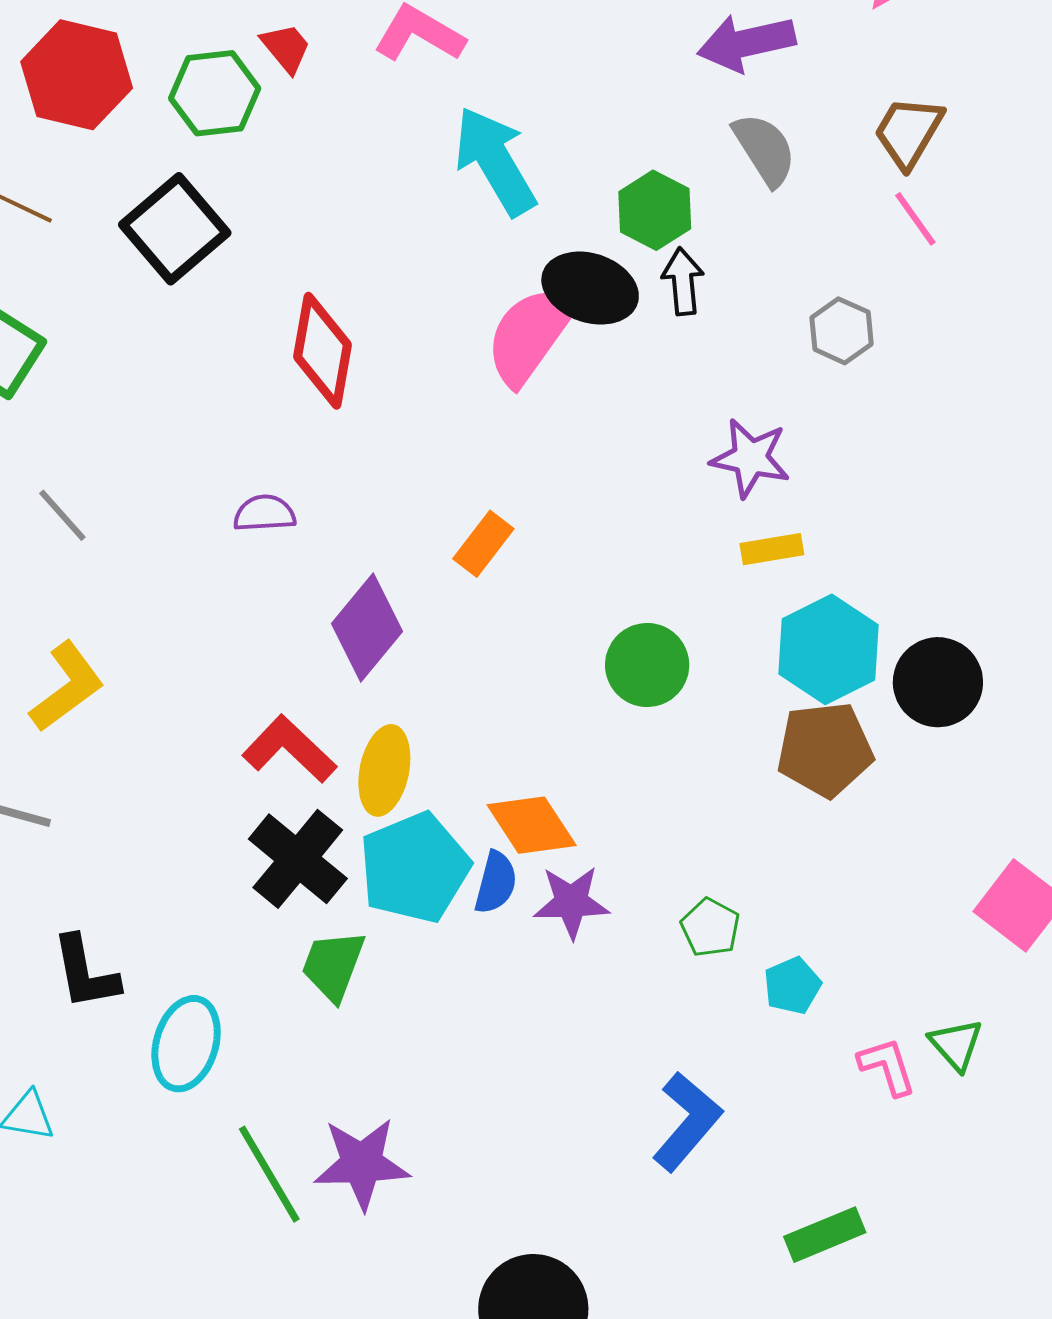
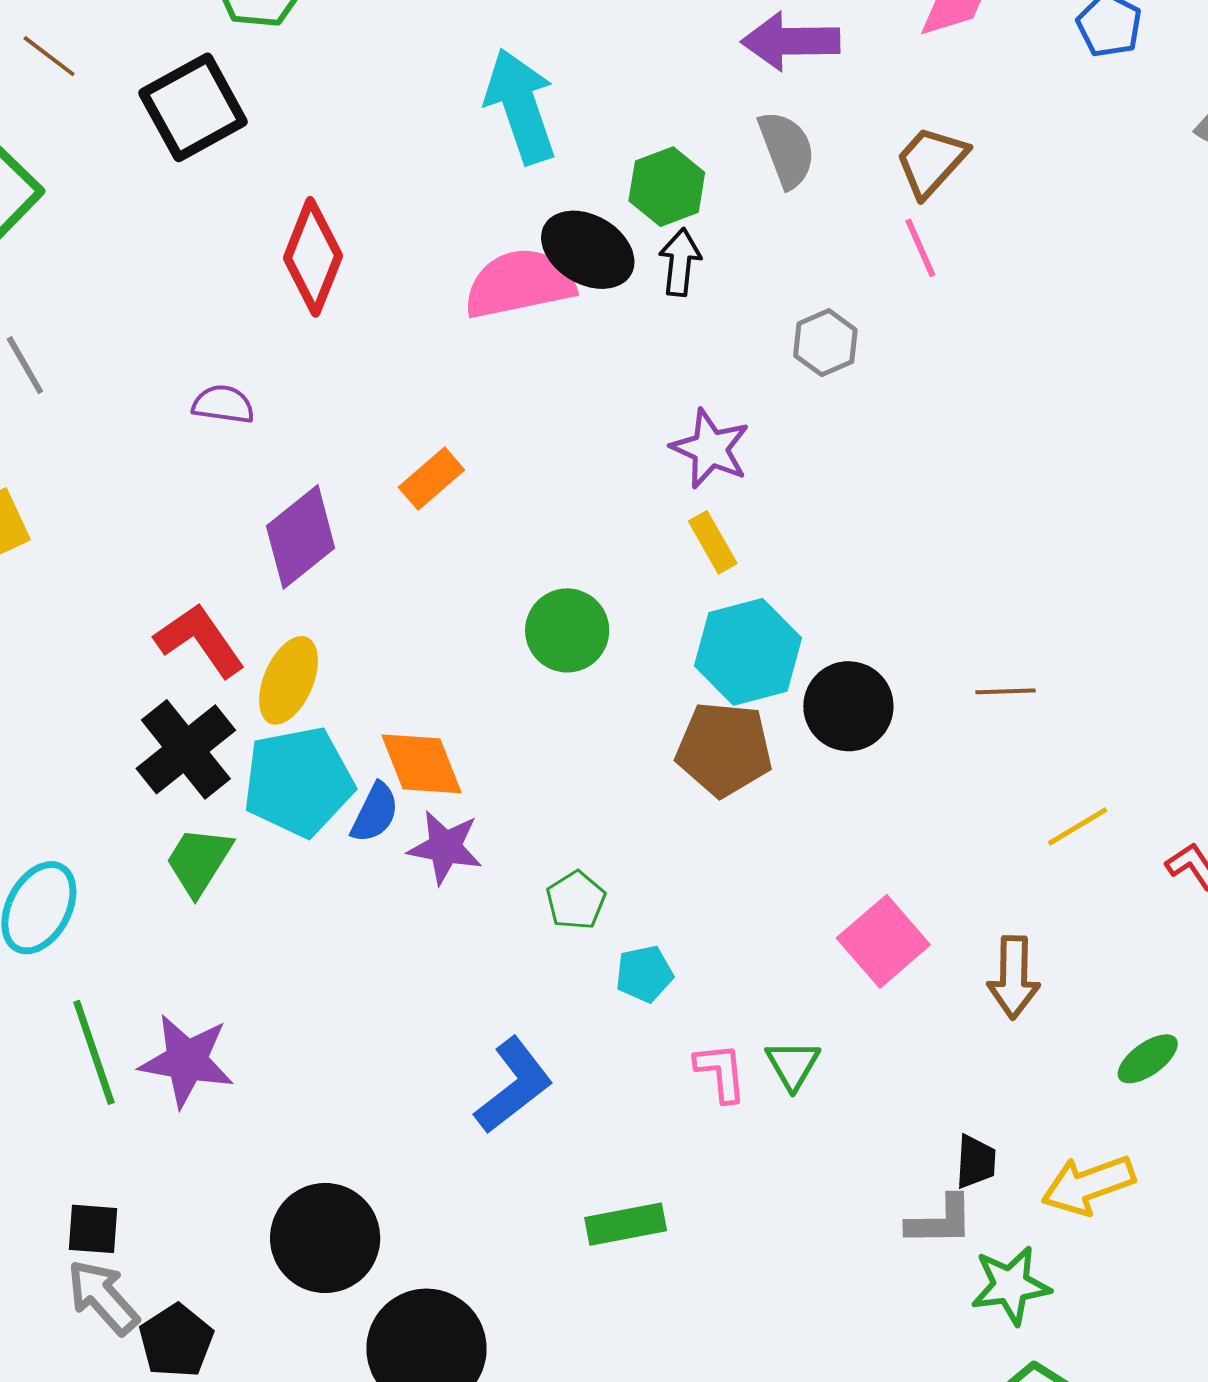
pink semicircle: (530, 335) -> (519, 284), turned 31
yellow rectangle: (772, 549) -> (713, 542), turned 58

